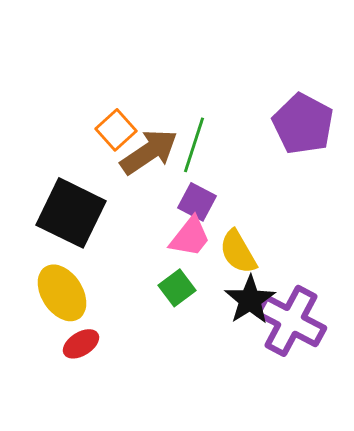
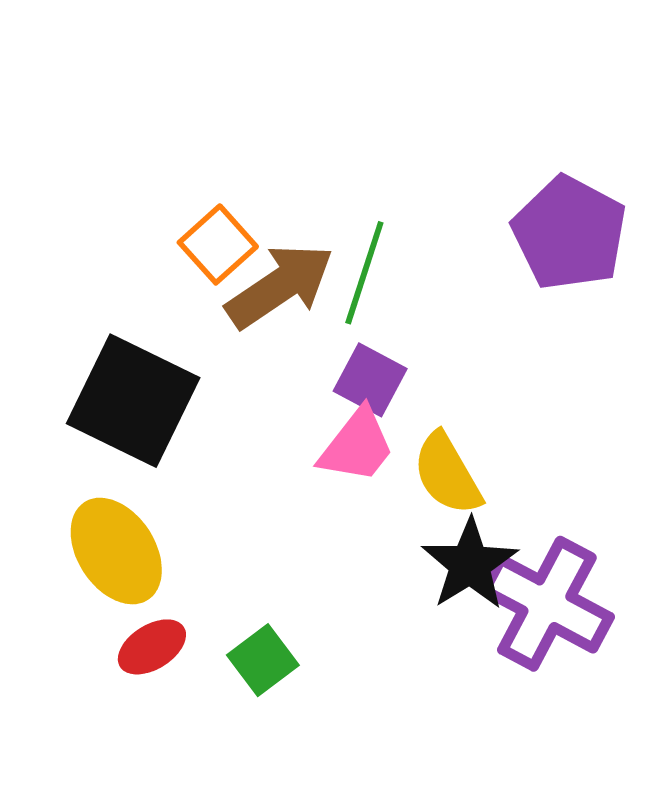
green square: (177, 288) -> (263, 660), moved

